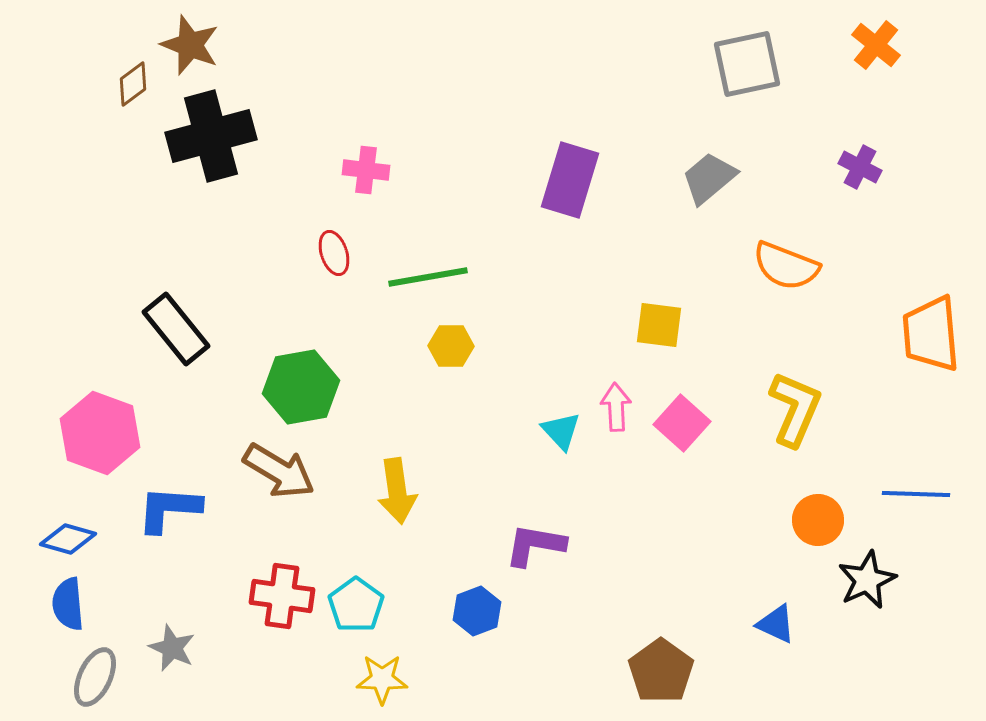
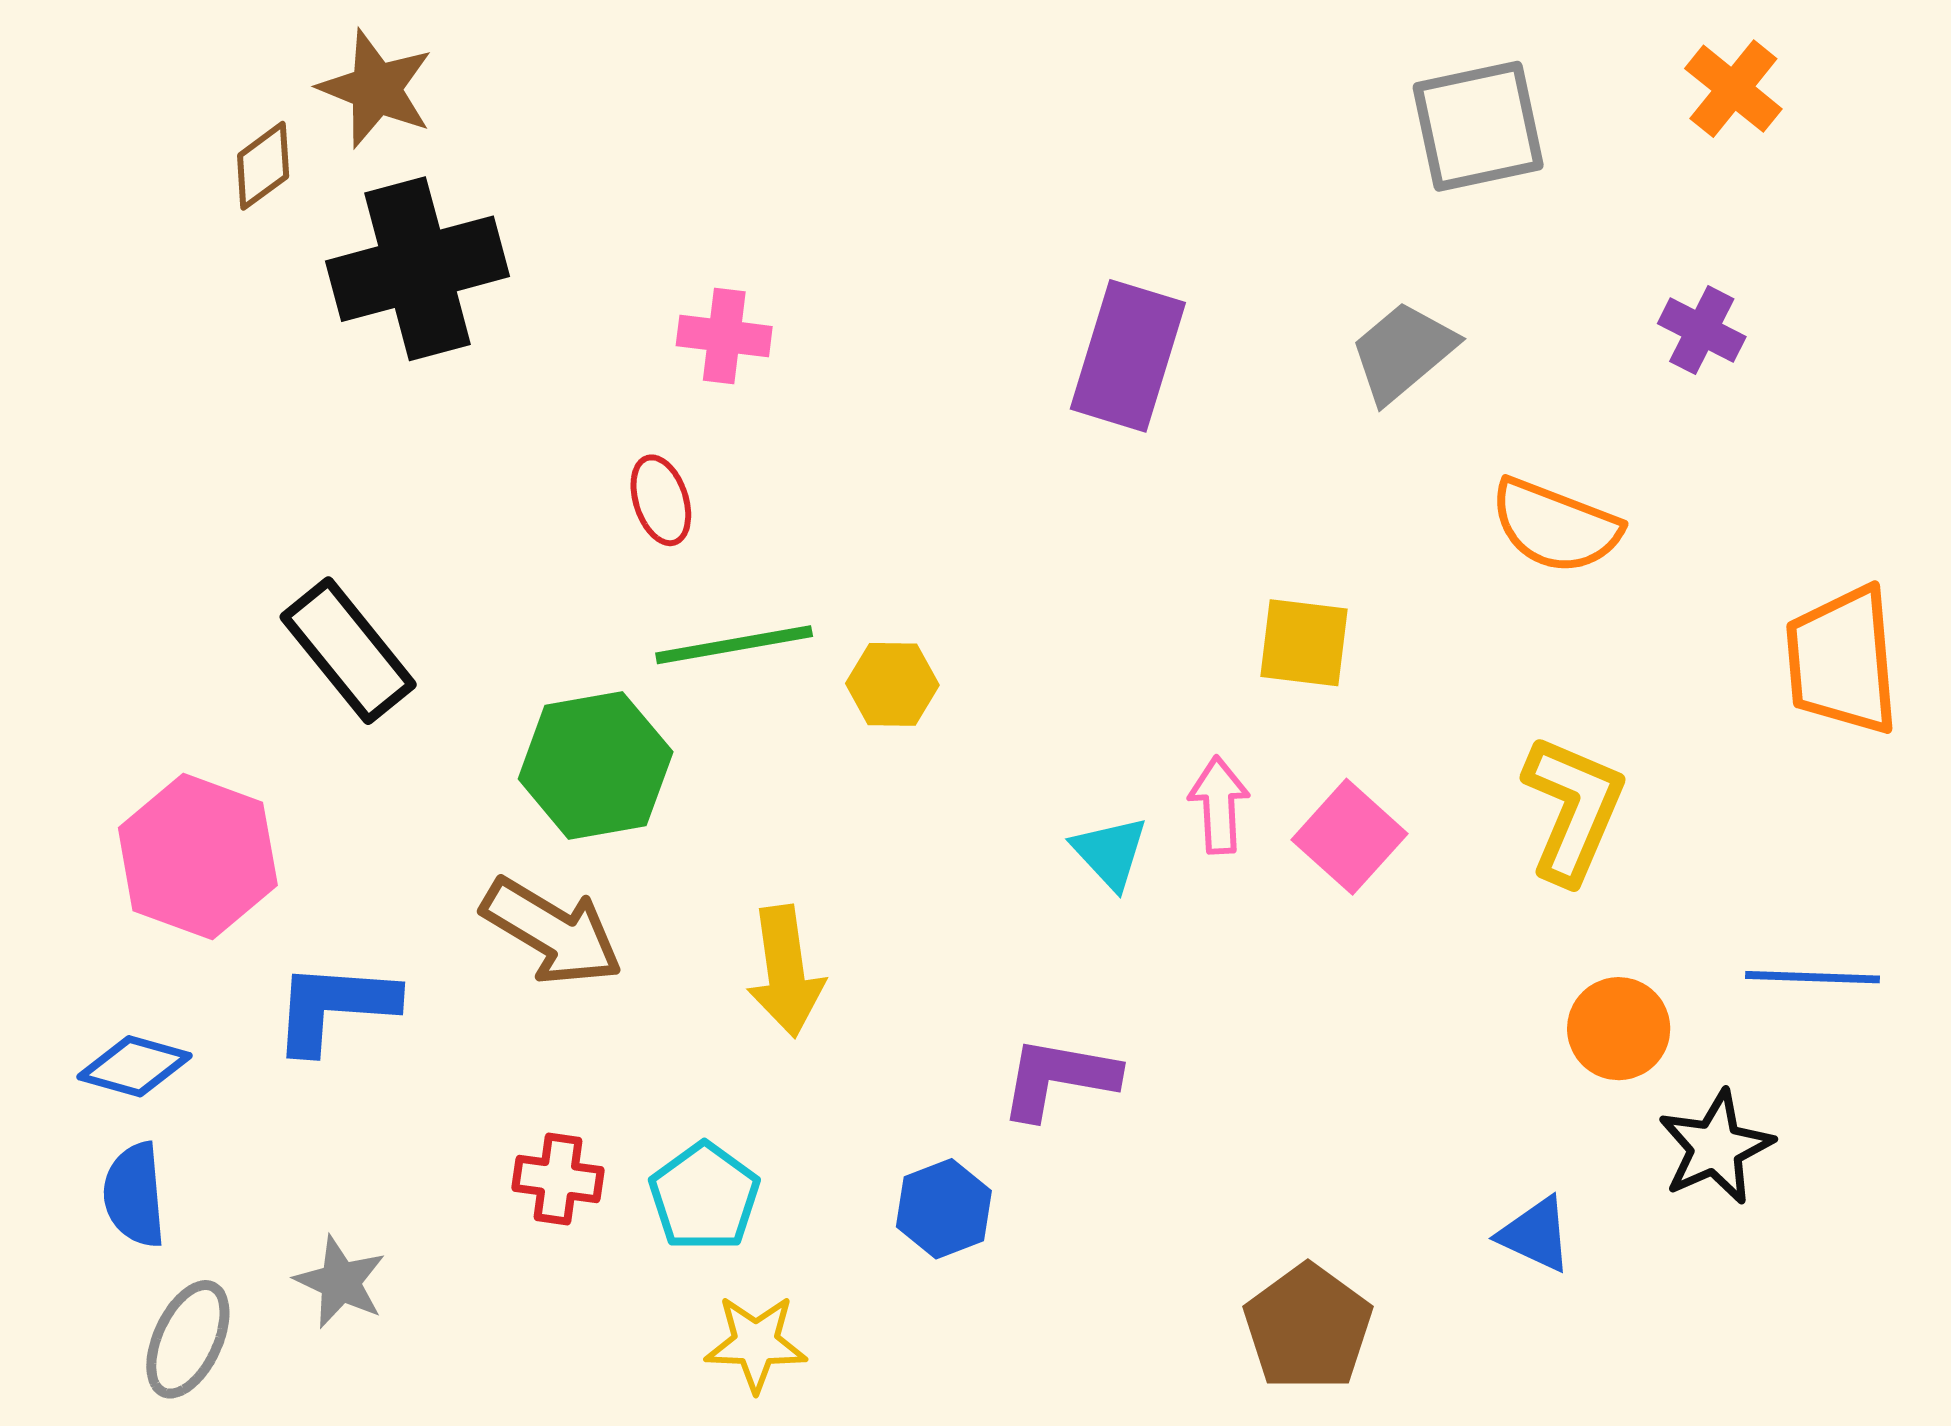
green line: (428, 277) -> (734, 645), moved
red cross: (282, 596) -> (558, 1179), size x0.7

